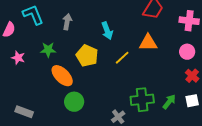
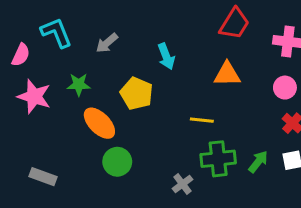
gray arrow: (67, 22) -> (107, 43), turned -140
pink star: (18, 58) -> (34, 96), size x1.6
yellow line: (122, 58) -> (202, 120), moved, turned 49

